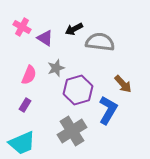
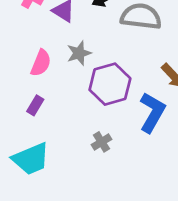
gray cross: (72, 131) -> (101, 142), size x0.5

